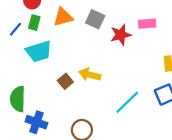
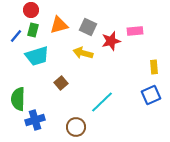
yellow arrow: (90, 75) -> (83, 53), moved
cyan line: (127, 102) -> (102, 102), moved
blue cross: (36, 122) -> (35, 120), turned -36

